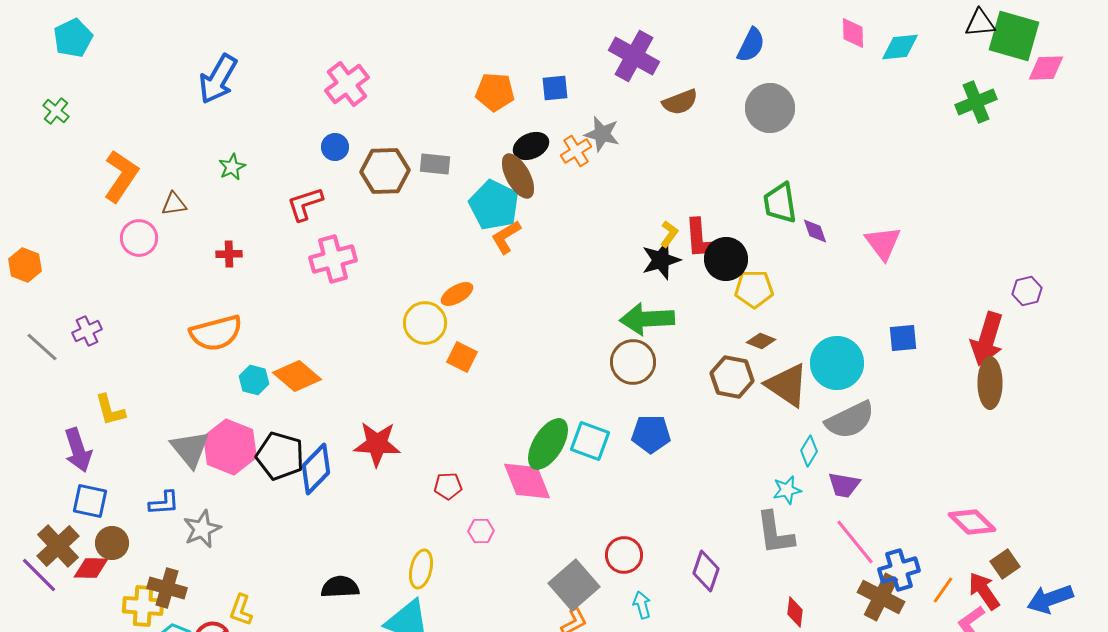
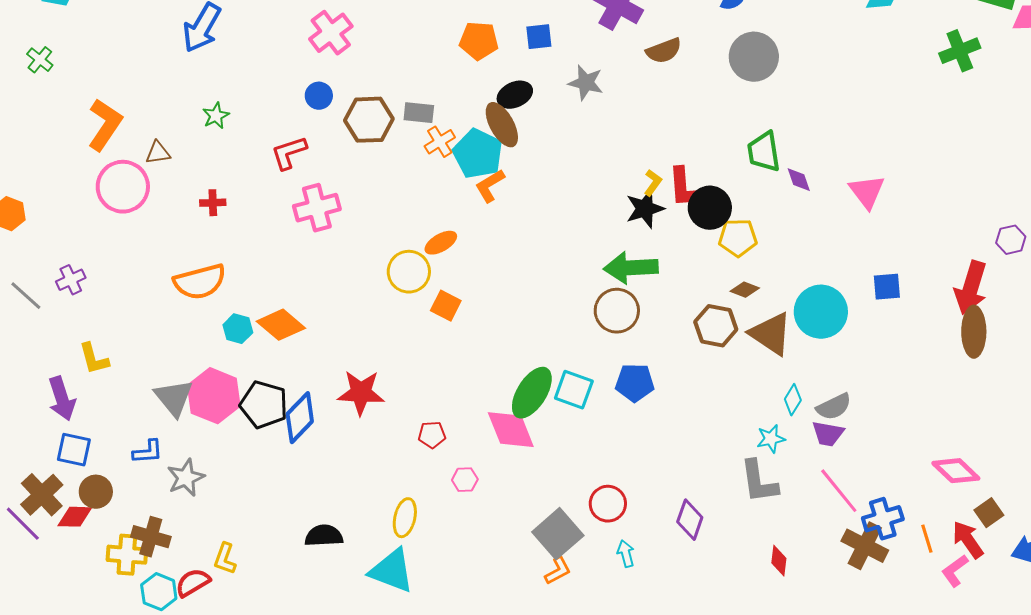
orange cross: (576, 151) -> (440, 142), moved
pink circle: (139, 238) -> (123, 187), size x1.4
gray semicircle: (850, 420) -> (834, 407), moved, size x0.7
orange line: (943, 590) -> (927, 539), turned -52

